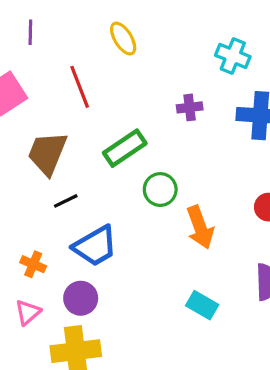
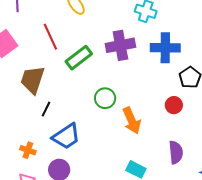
purple cross: (190, 107) -> (120, 45), size x1.8
green rectangle: (125, 148) -> (79, 58), moved
black line: (66, 201) -> (46, 109), turned -35

